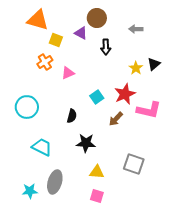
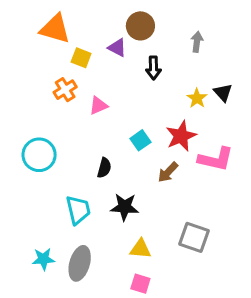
gray arrow: (136, 29) -> (197, 42), turned 96
black triangle: (154, 64) -> (223, 93), turned -32
cyan trapezoid: (42, 147) -> (78, 210), moved, turned 50
cyan star: (30, 191) -> (43, 259), moved

